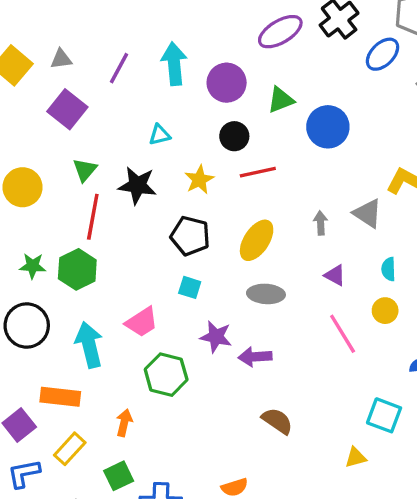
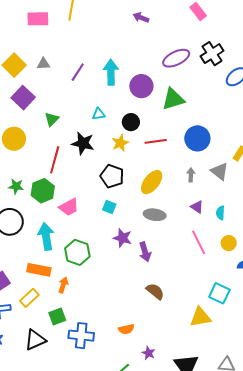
green triangle: (281, 100) -> (173, 99), size x1.4
purple square: (67, 109) -> (23, 98), moved
blue circle: (328, 127) -> (197, 138), moved
black circle: (234, 136) -> (131, 122), moved
green triangle: (85, 170) -> (52, 119), moved
cyan semicircle: (388, 269) -> (220, 213), moved
yellow circle: (385, 311) -> (229, 243), moved
pink trapezoid: (142, 322) -> (69, 207), moved
purple arrow: (255, 357) -> (145, 252), turned -108
green hexagon: (166, 375) -> (77, 252), moved
orange rectangle: (60, 397) -> (39, 270), moved
yellow triangle: (356, 457) -> (200, 317), size x1.6

